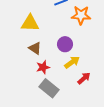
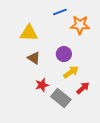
red star: (43, 67) -> (42, 85), moved
gray rectangle: (49, 88) -> (61, 98), moved

